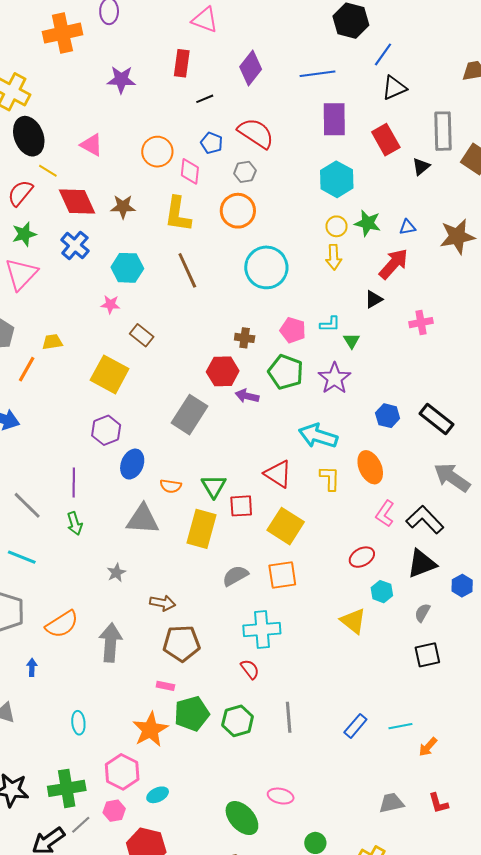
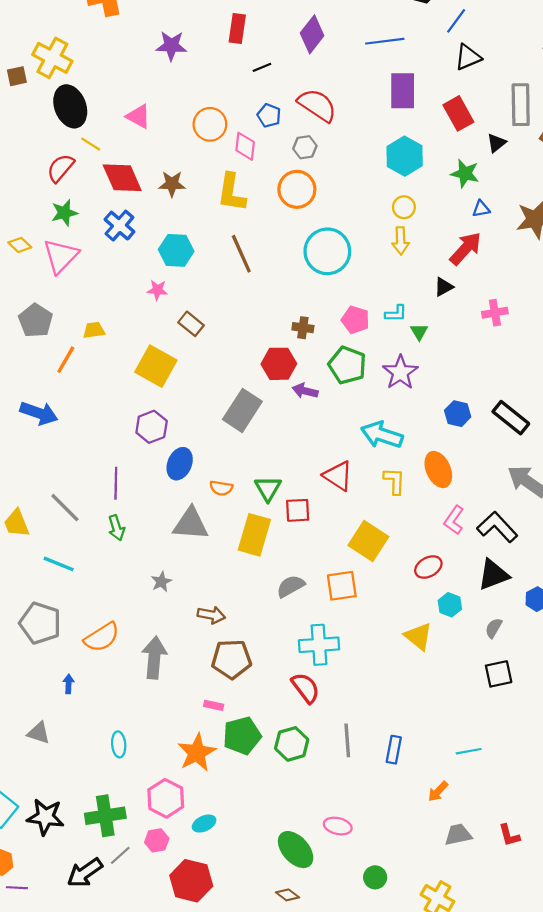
green star: (368, 223) -> (465, 173), moved
yellow square: (286, 526) -> (368, 541), moved
red semicircle: (250, 669) -> (306, 688), size x1.4
blue rectangle: (355, 726) -> (394, 750), moved, turned -30
orange arrow: (428, 747) -> (438, 791), moved

